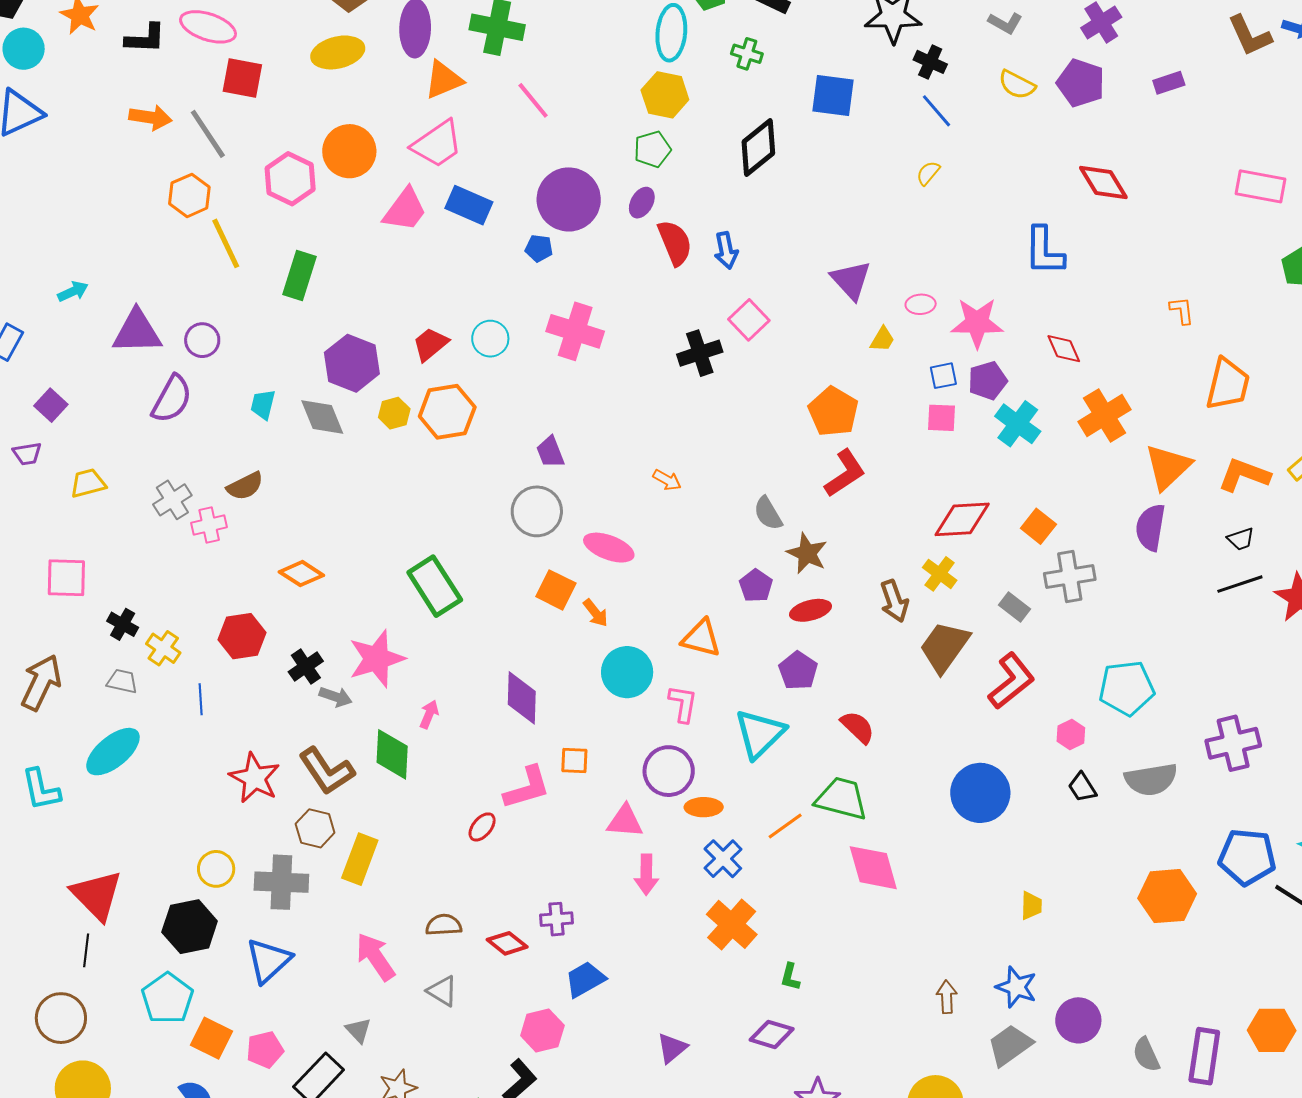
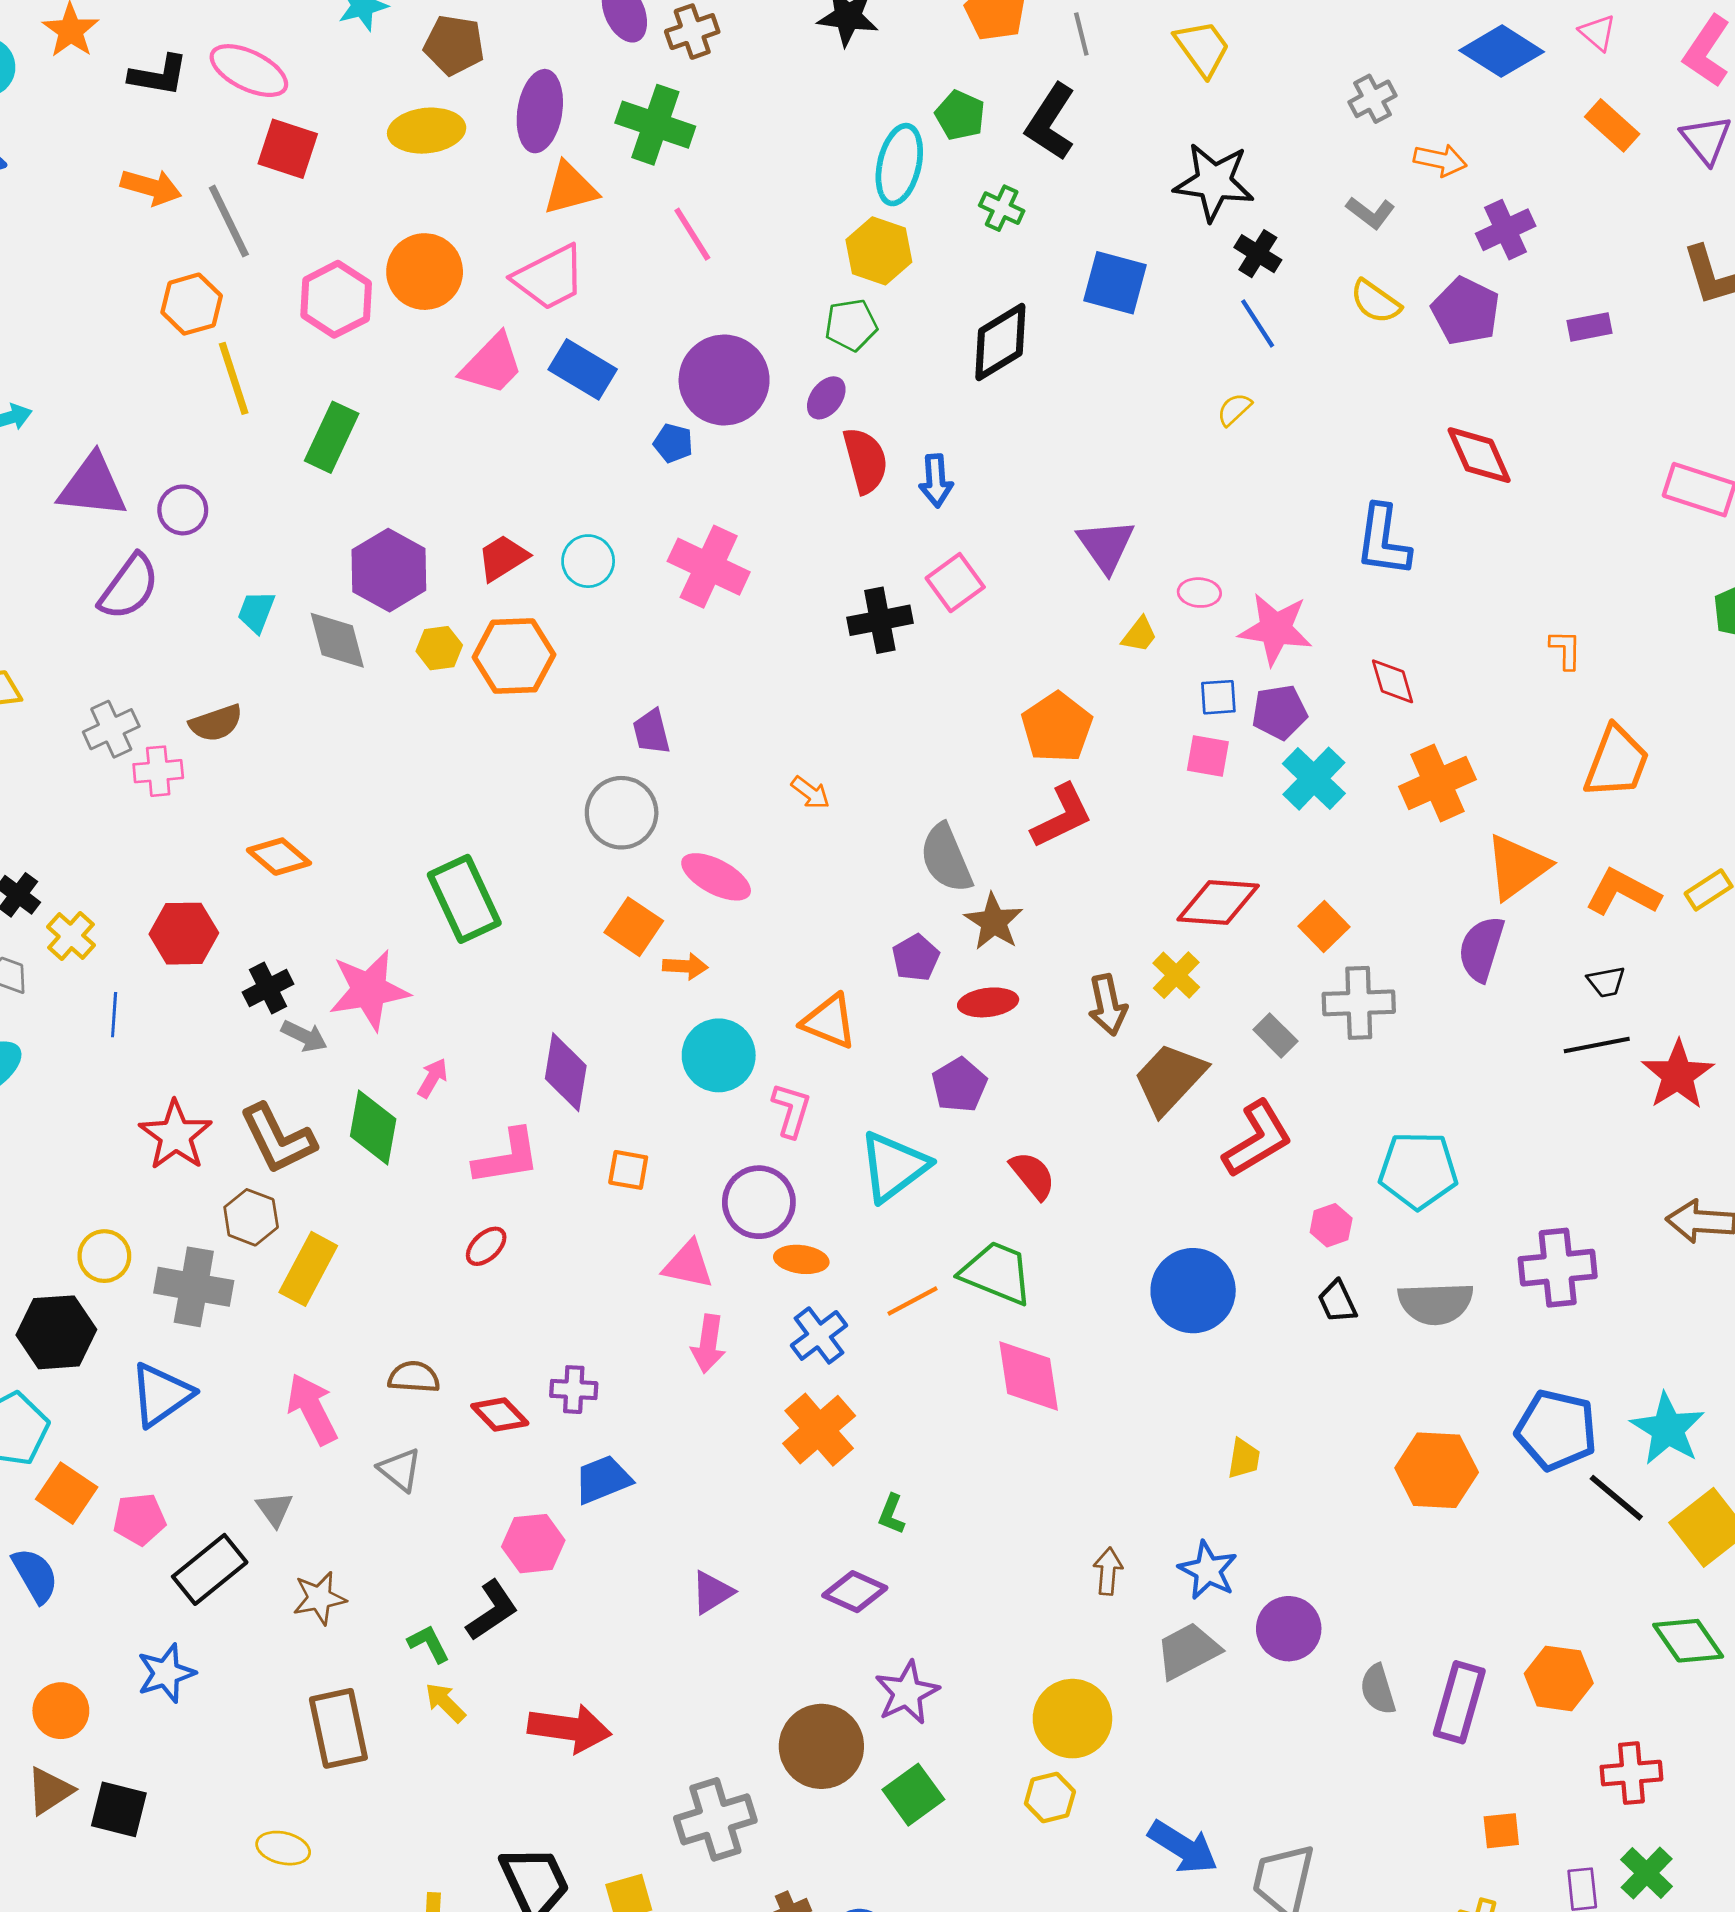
gray semicircle: (768, 513) -> (946, 858), size x1.4
orange arrow: (596, 613) -> (685, 966), turned -56
pink L-shape: (527, 788) -> (507, 1157), moved

